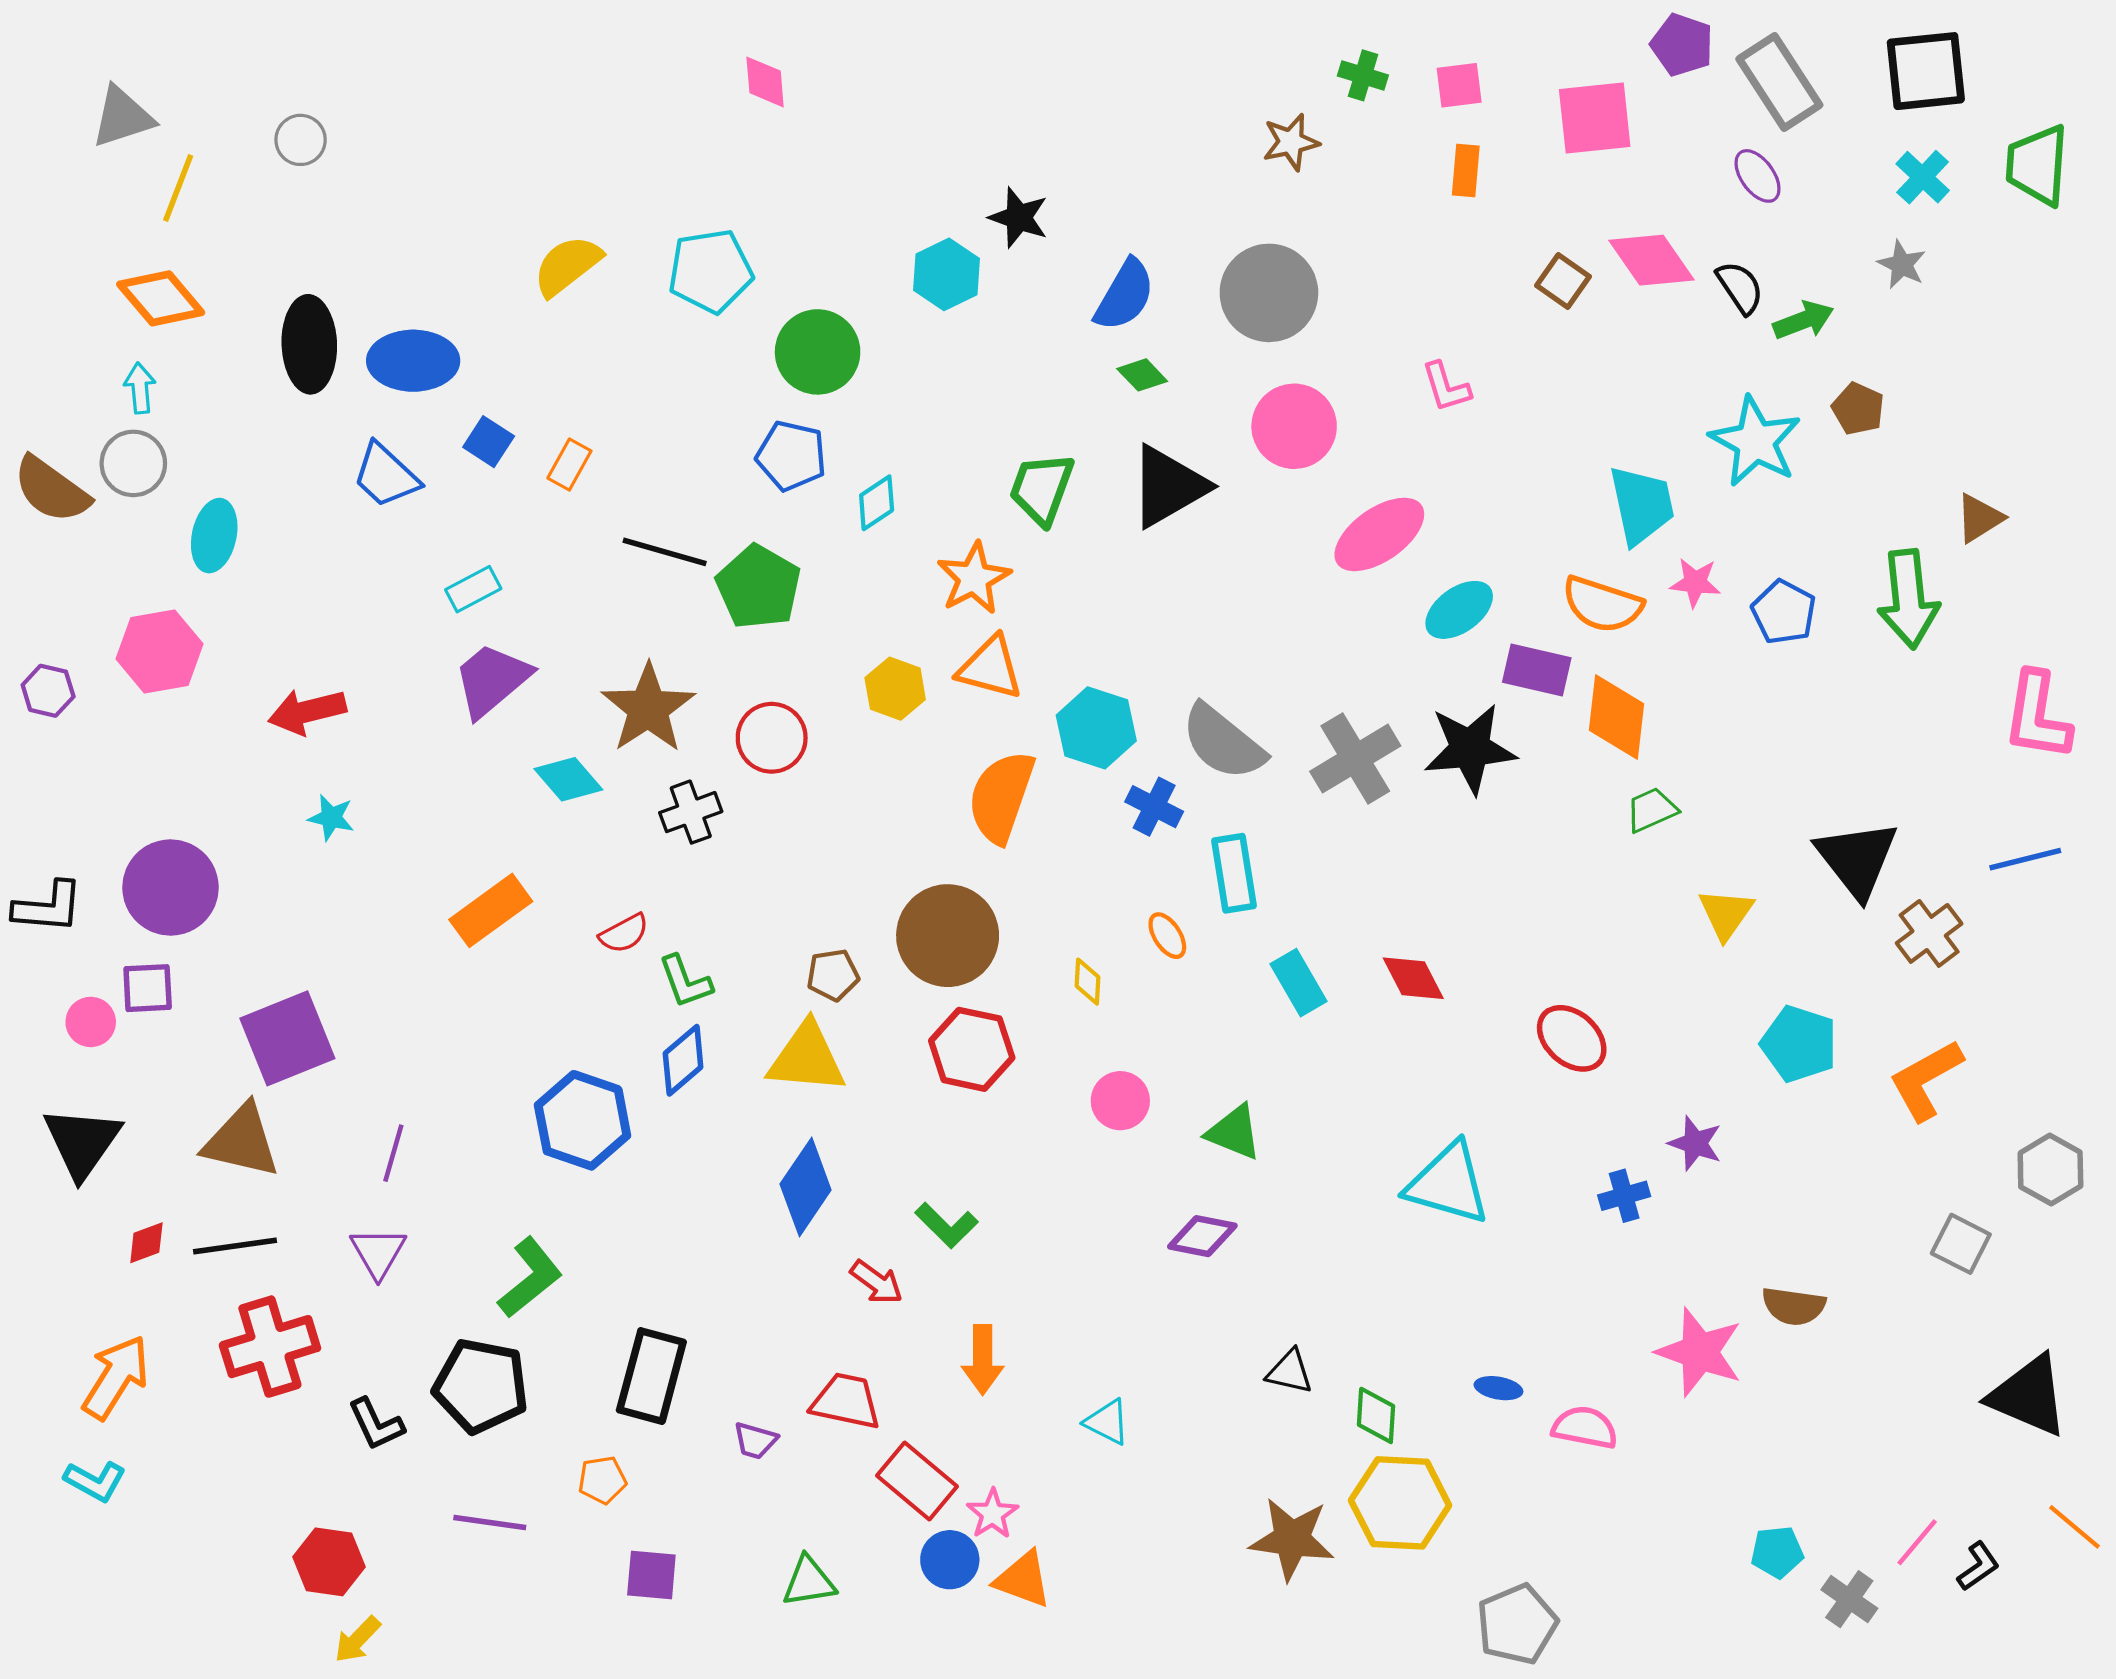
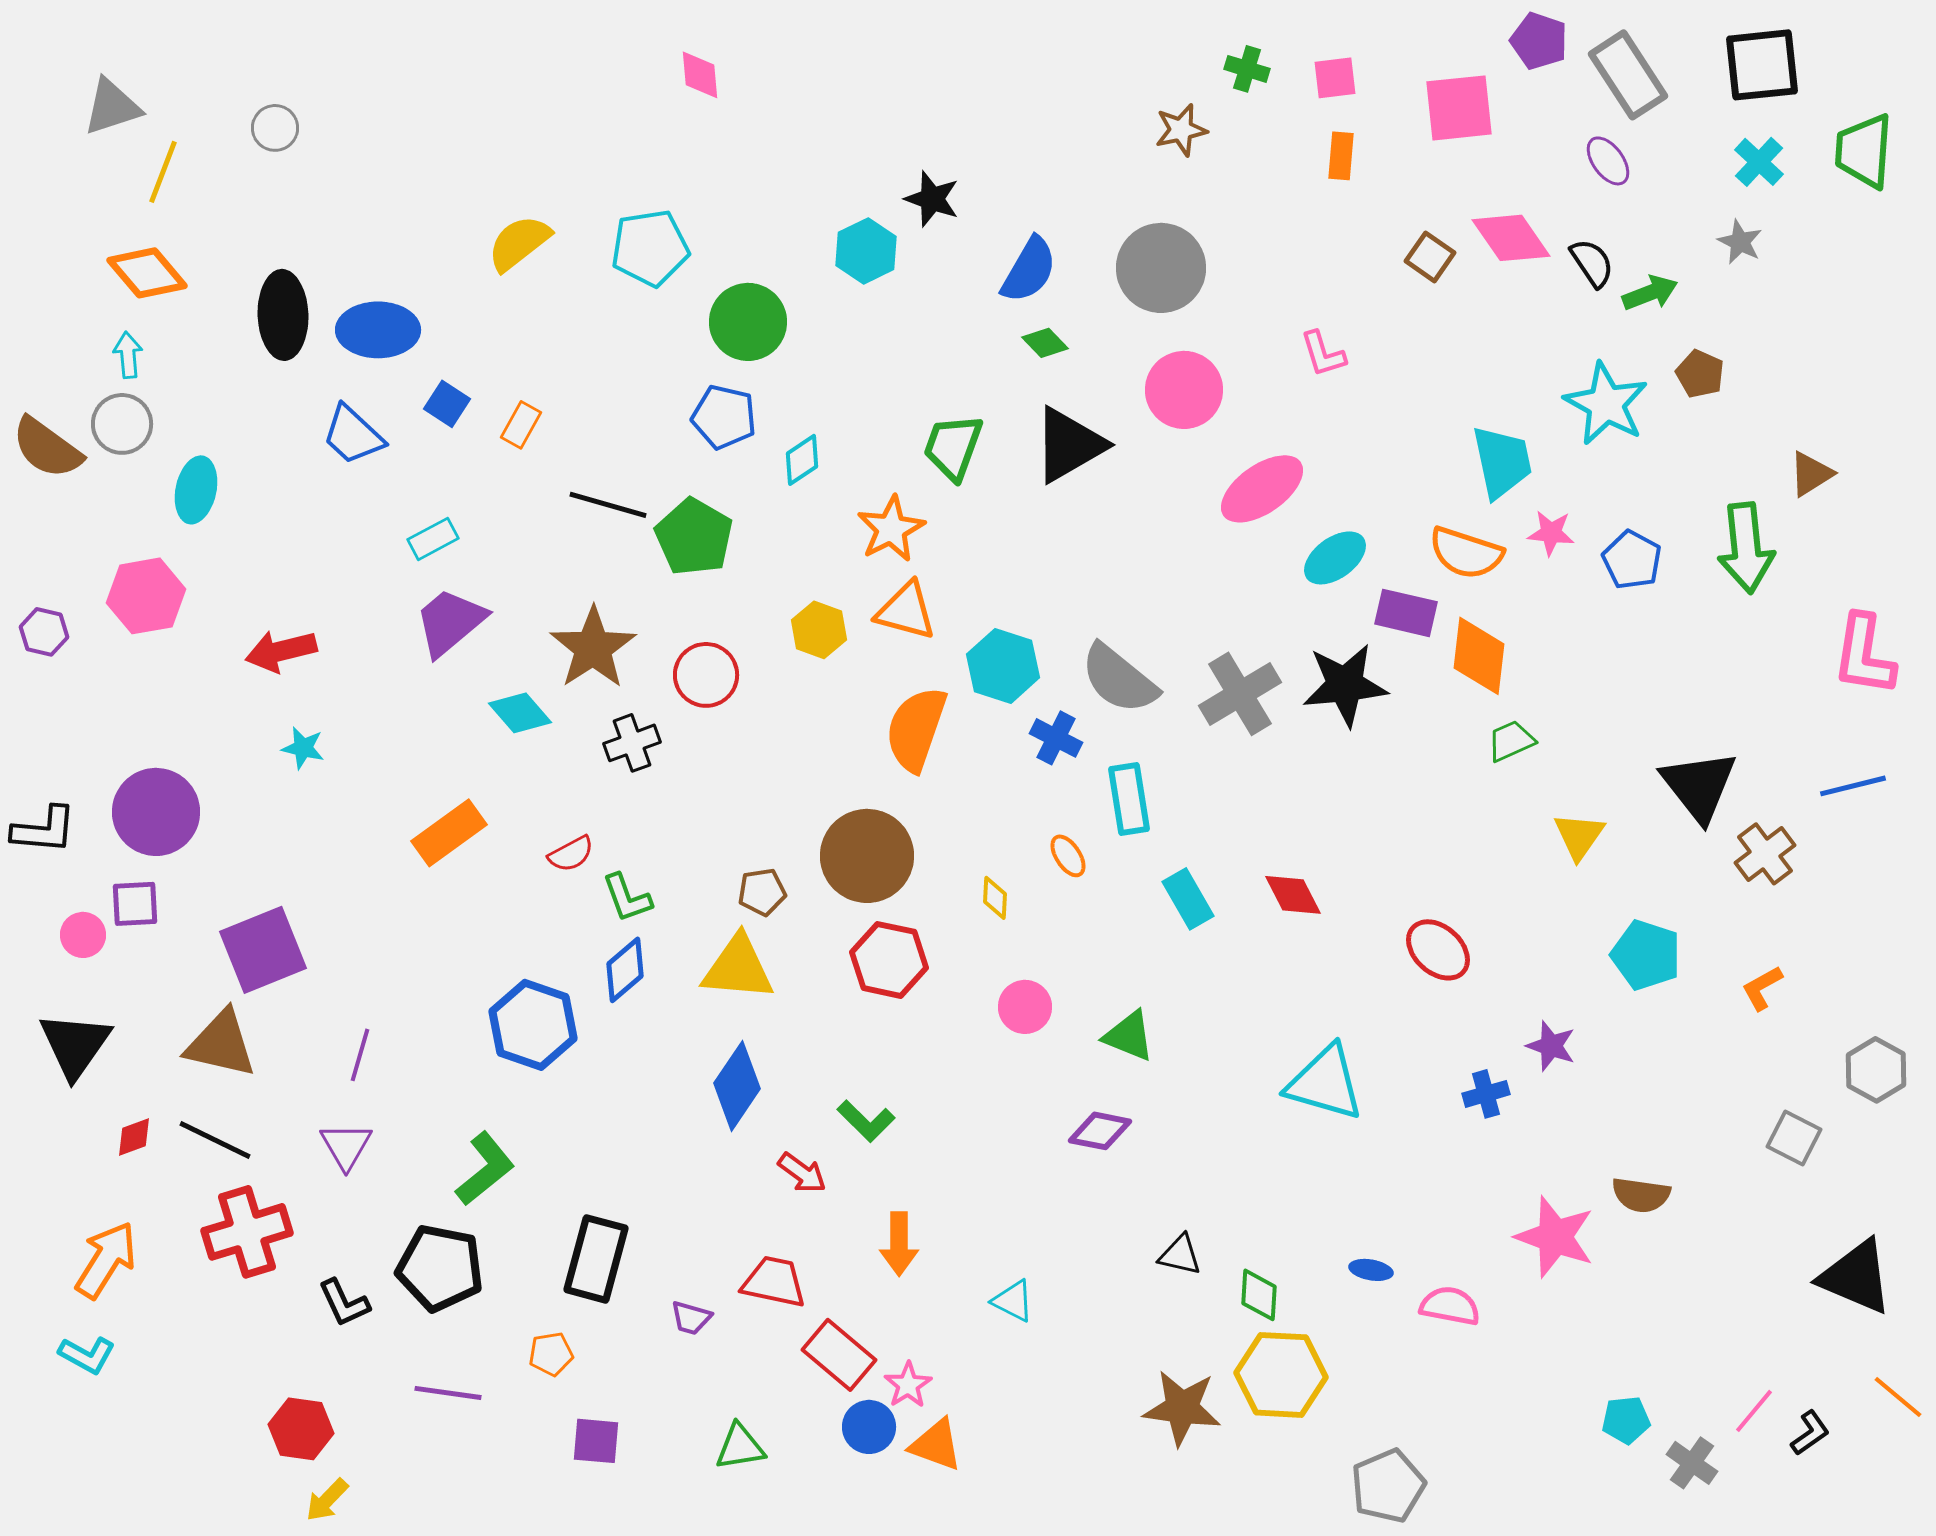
orange L-shape: (1926, 1080) -> (1762, 988), size x0.6
black line: (235, 1246) -> (215, 1140), turned 34

